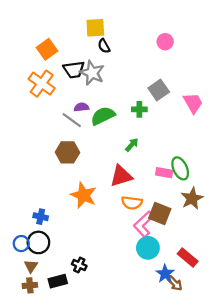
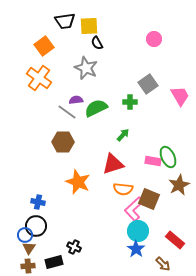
black trapezoid: (74, 70) -> (65, 21), moved
blue circle: (21, 244) -> (25, 235), moved
blue star: (165, 274) -> (136, 249), moved

